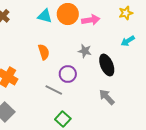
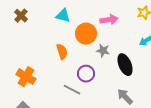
orange circle: (68, 14) -> (86, 34), moved

